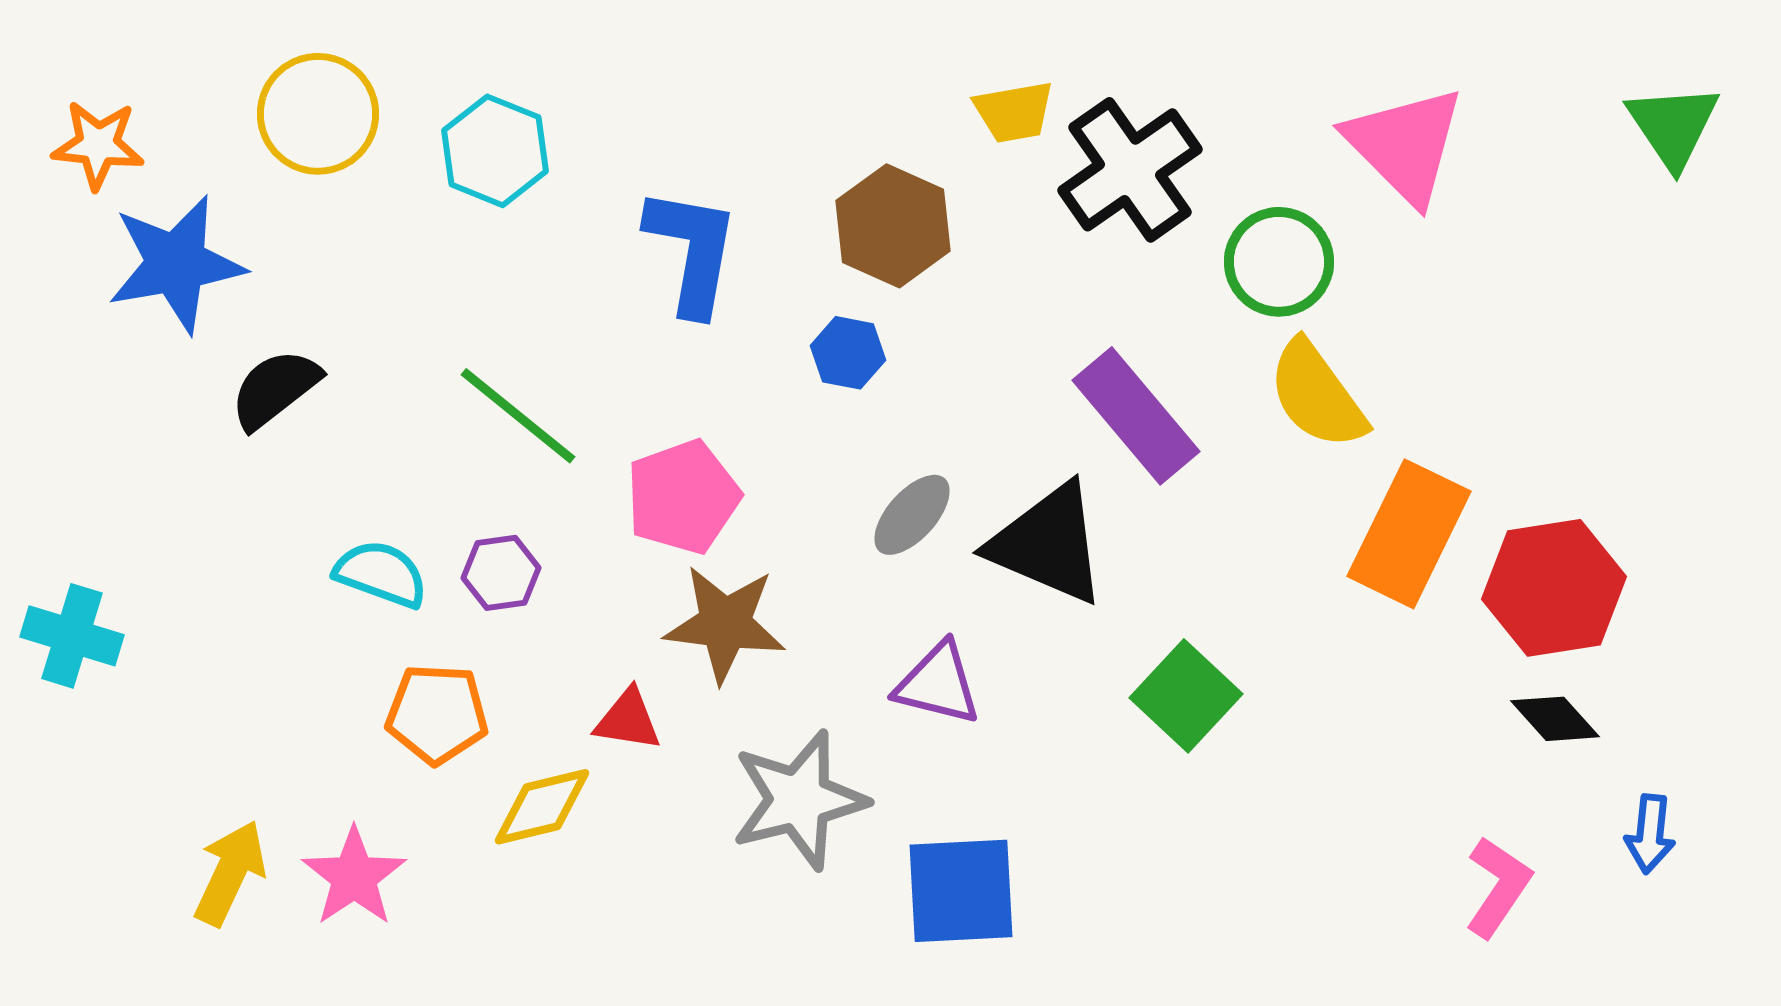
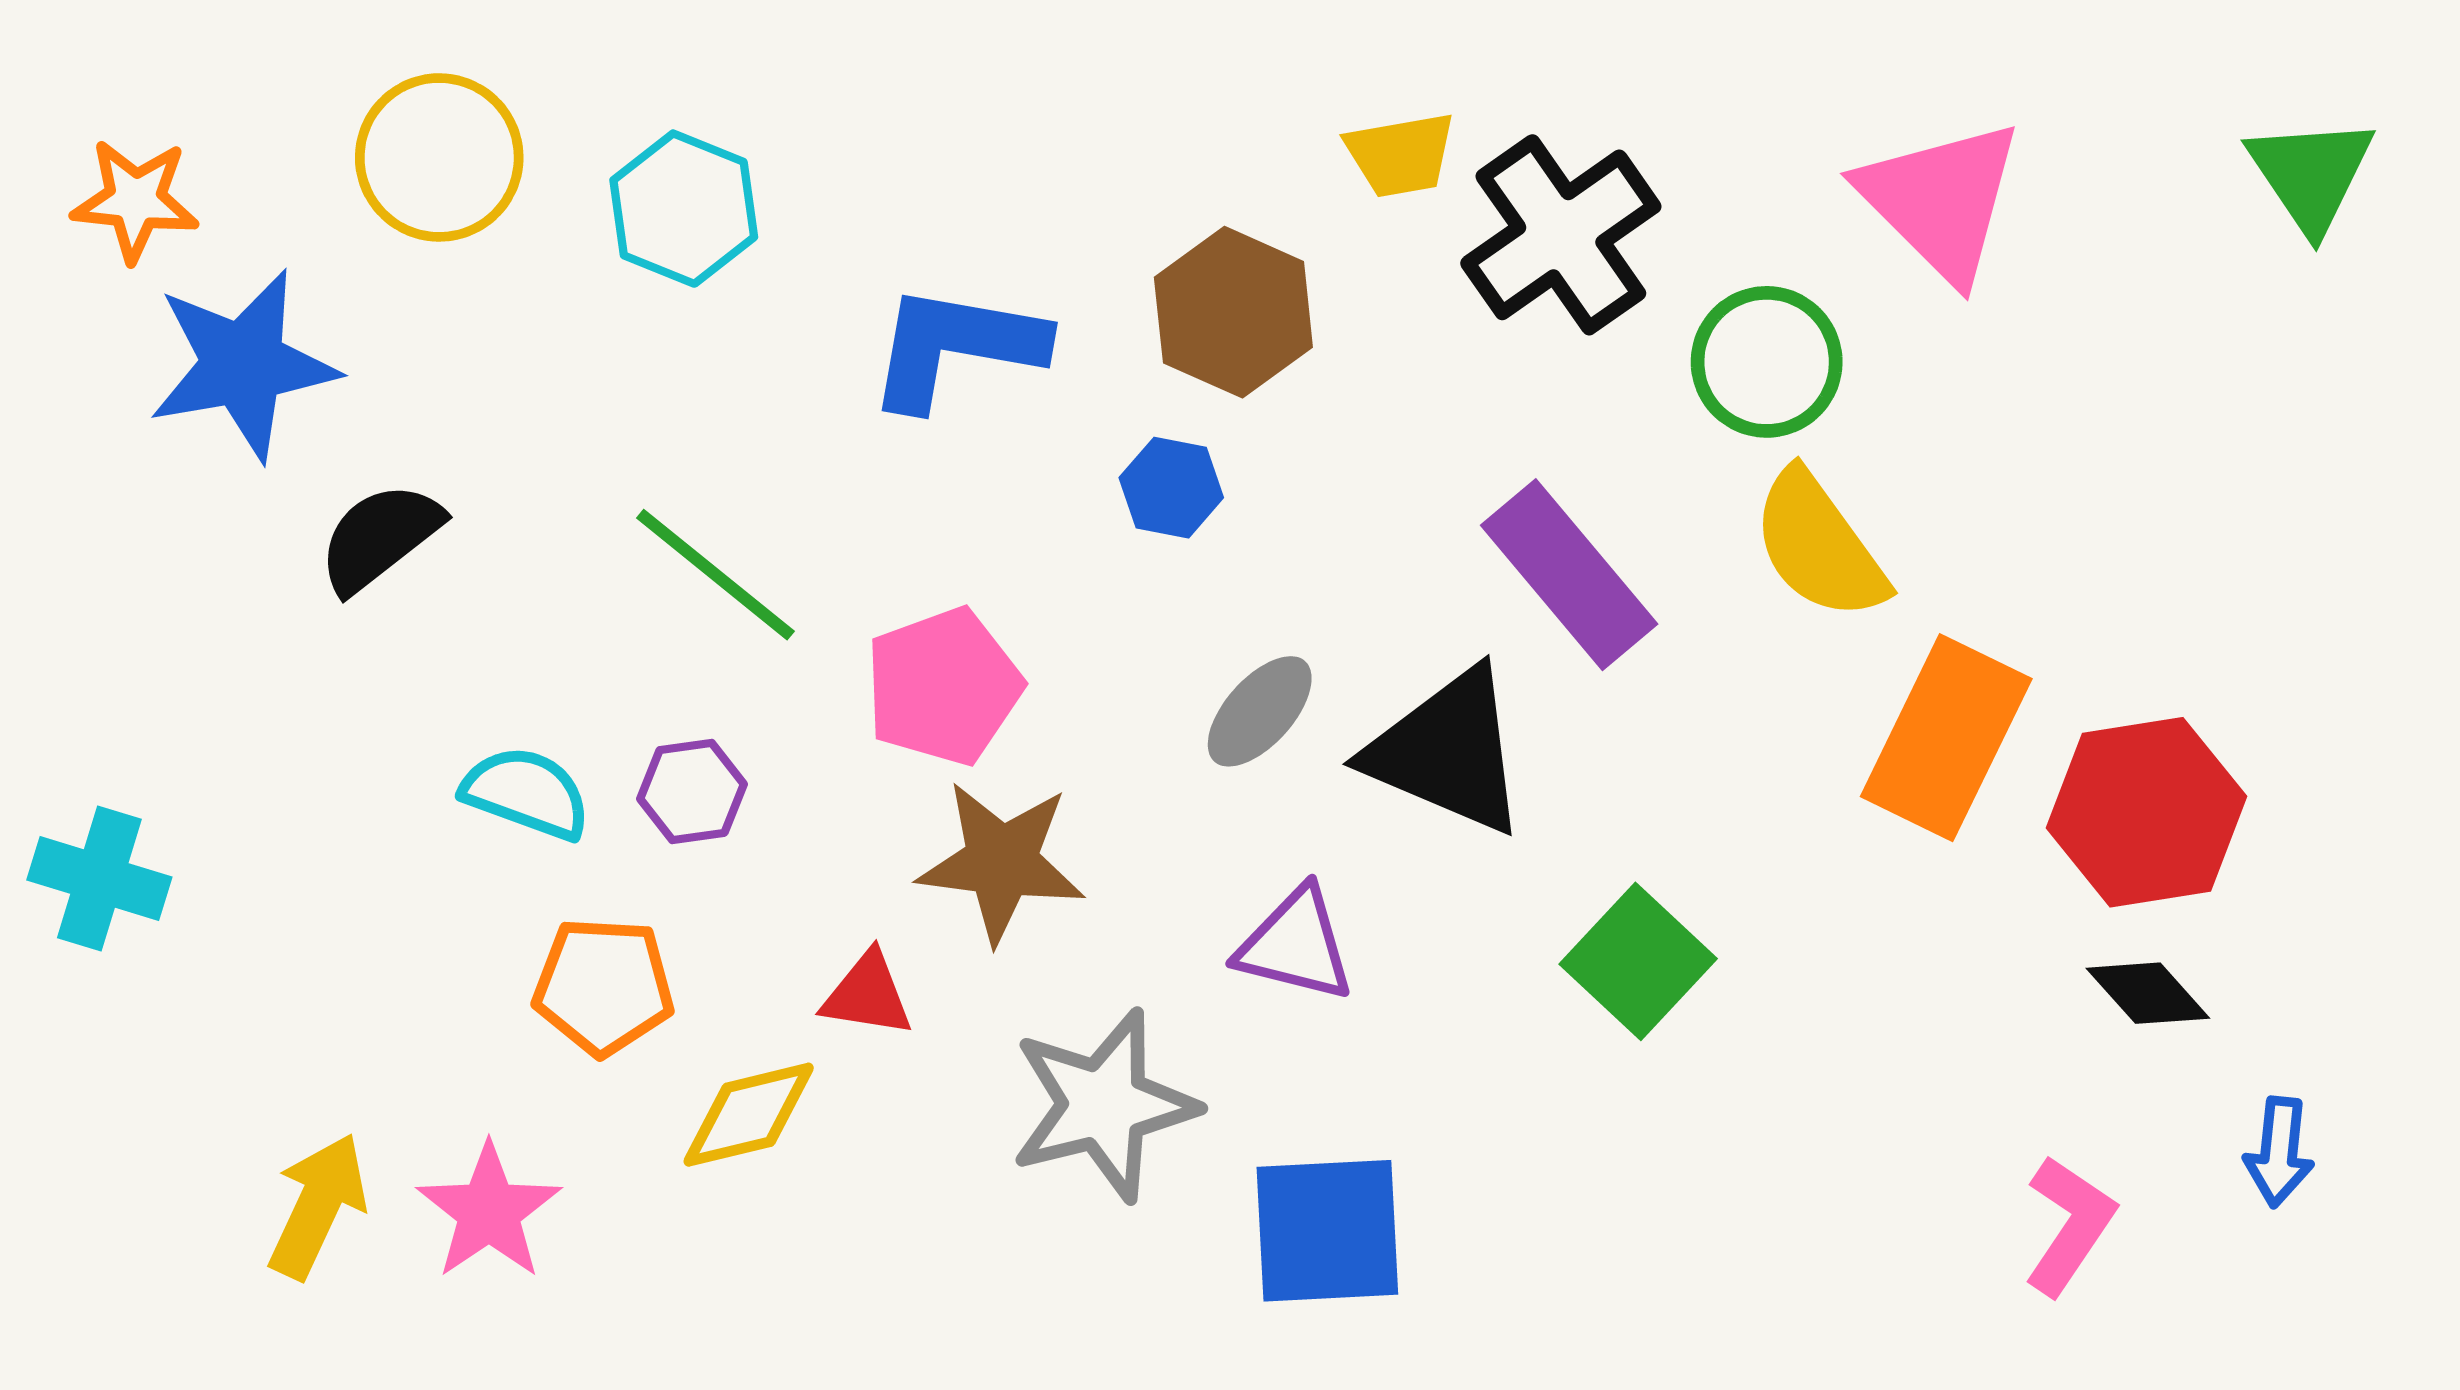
blue L-shape: (692, 251) -> (956, 347), turned -90

